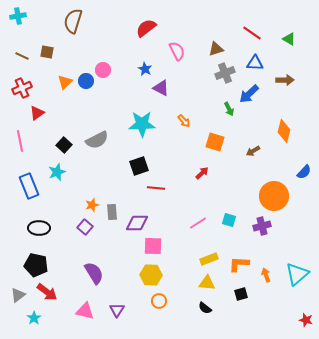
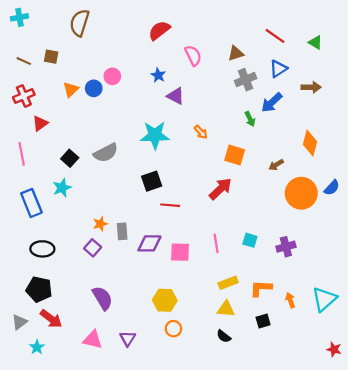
blue triangle: (255, 63) -> (278, 69), turned -36
red arrow: (202, 173) -> (220, 189), size x1.6
orange circle: (274, 196) -> (301, 193), moved
pink line: (198, 223) -> (216, 243), turned -66
pink square: (153, 246) -> (180, 252), moved

